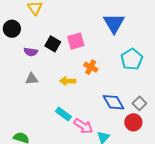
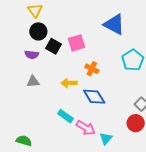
blue triangle: (114, 23) -> (114, 24), turned -30
black circle: (12, 29) -> (38, 31), moved
blue diamond: (113, 102) -> (94, 97), moved

